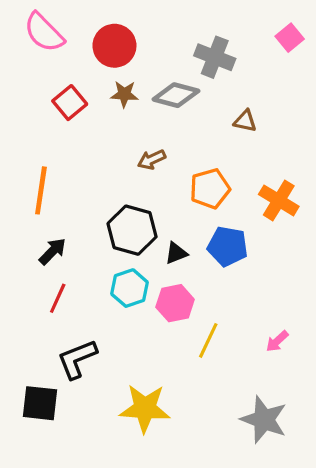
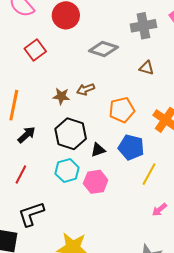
gray cross: (215, 57) -> (143, 26), moved, turned -35
brown star: (124, 94) -> (61, 96), moved
black arrow: (52, 251) -> (27, 135), moved
yellow line: (208, 340) -> (149, 174), moved

